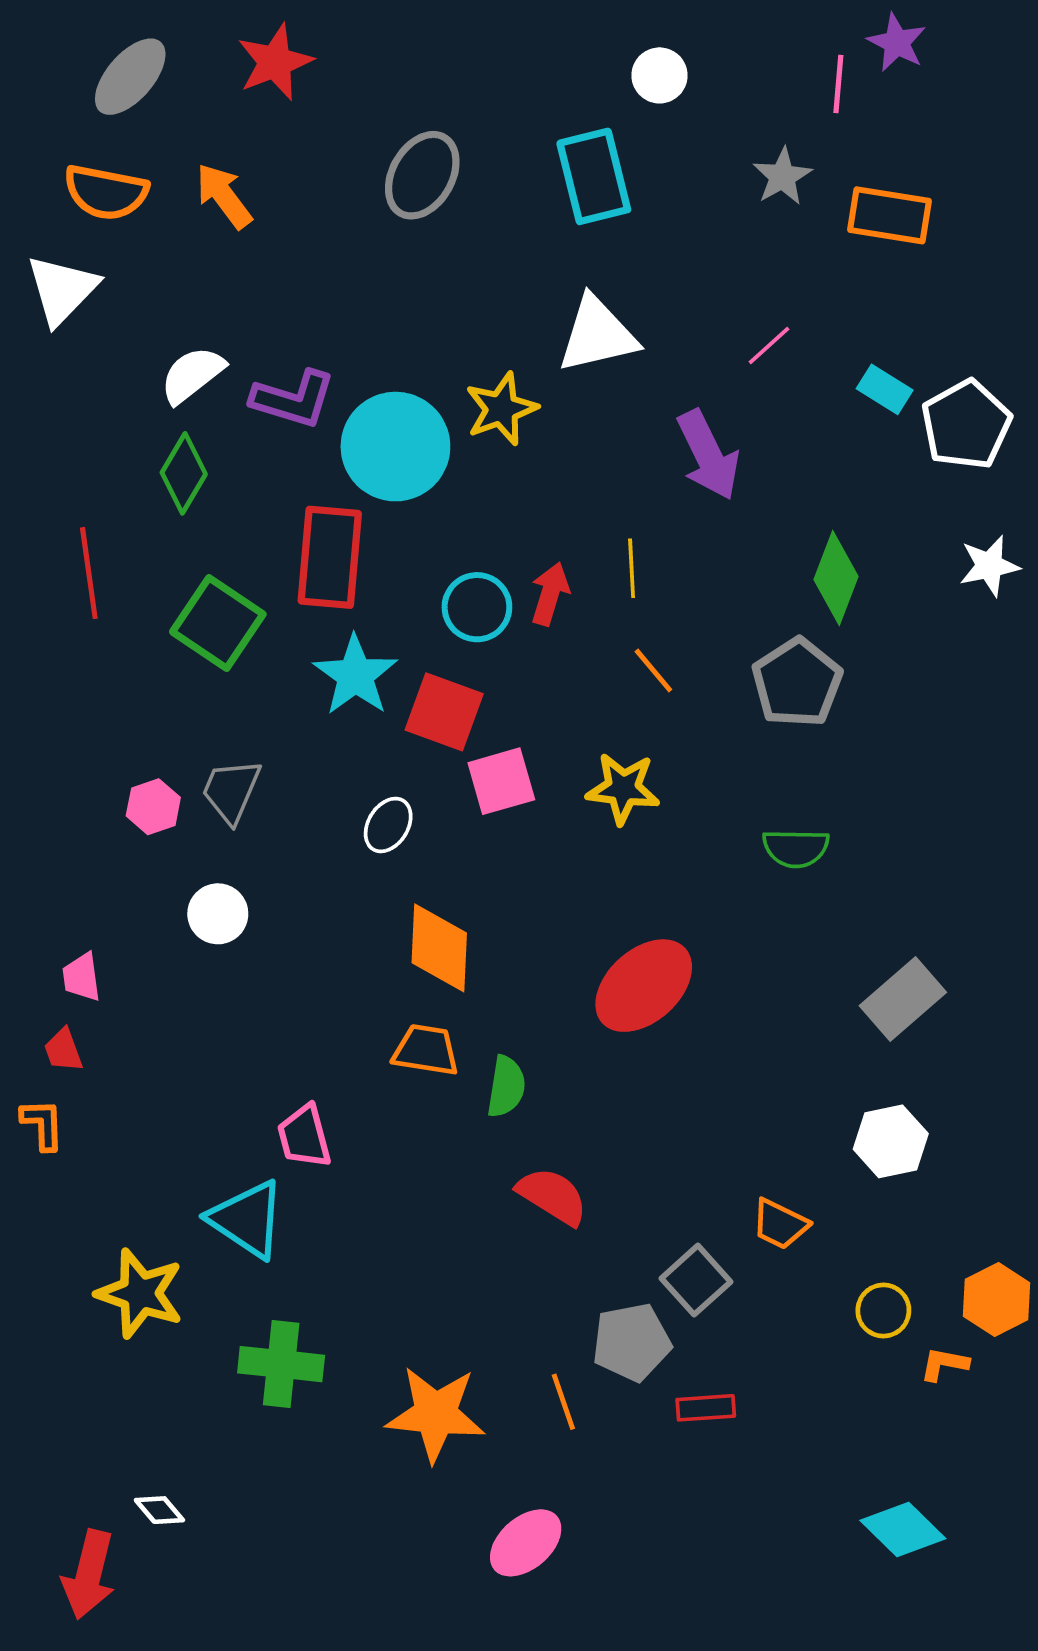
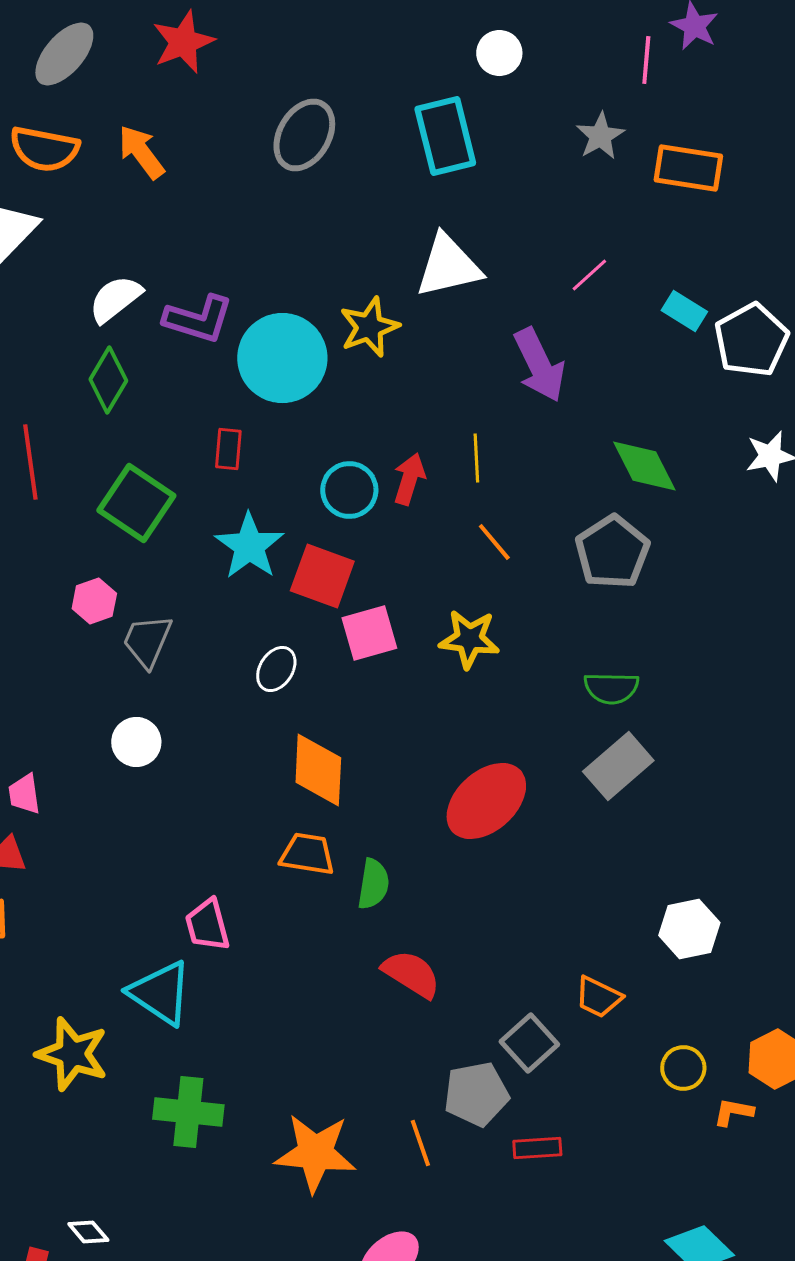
red rectangle: (330, 557) -> (228, 449), size x0.5
green diamond: (836, 578) -> (644, 466), turned -48
pink hexagon: (153, 807) -> (94, 601), moved
gray rectangle: (903, 999) -> (618, 766), moved

